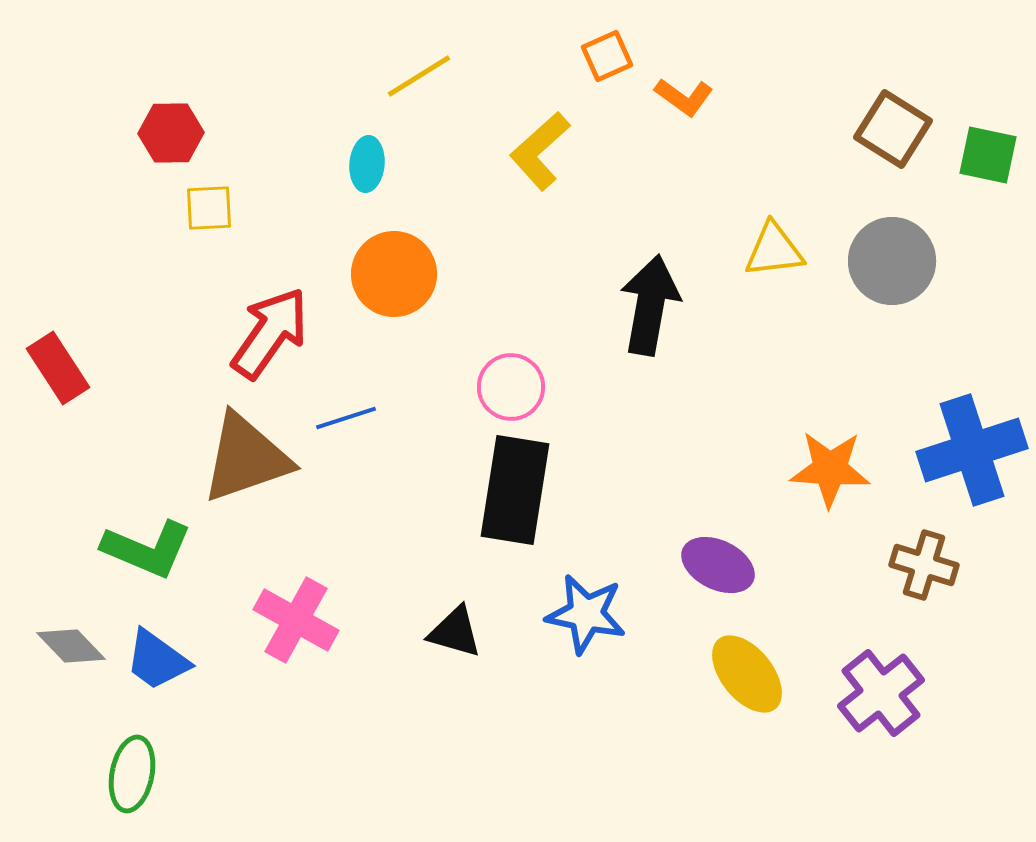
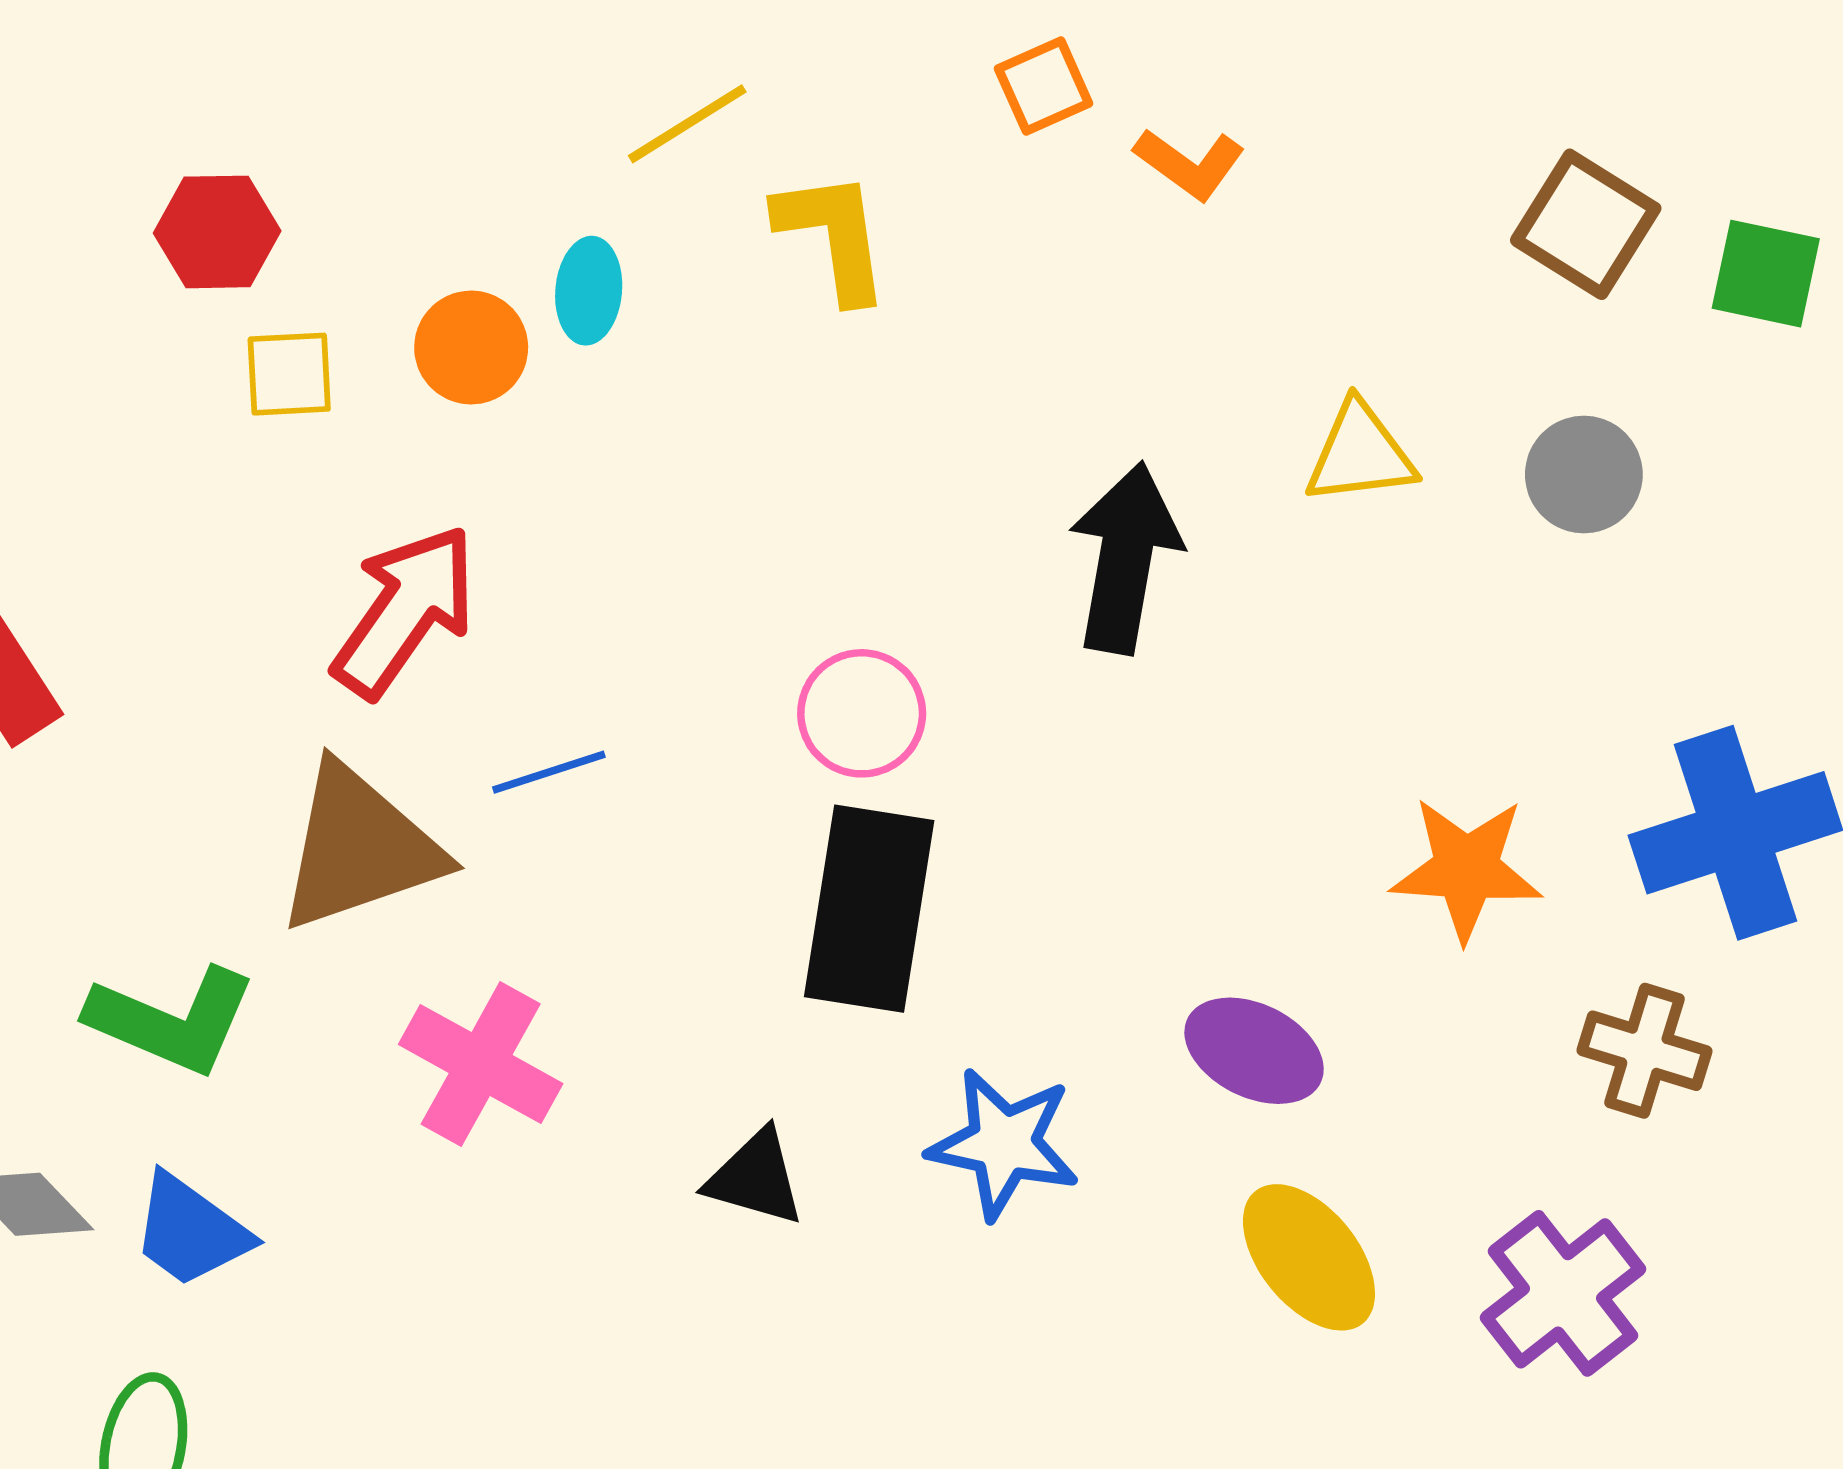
yellow L-shape: (540, 151) -> (833, 236), moved, turned 124
gray circle: (892, 261) -> (1584, 475), size x0.7
orange circle: (394, 274) -> (471, 348), moved, size x0.7
pink cross: (296, 620) -> (481, 1064), moved

